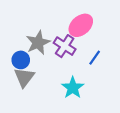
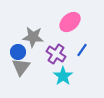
gray star: (38, 43) -> (33, 37), turned 30
purple cross: (65, 46) -> (56, 54), moved

